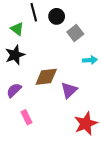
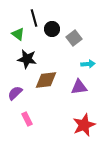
black circle: (57, 16) -> (52, 29), moved
black star: (15, 55) -> (27, 59), moved, turned 30
purple triangle: (69, 90) -> (79, 87), moved, turned 36

